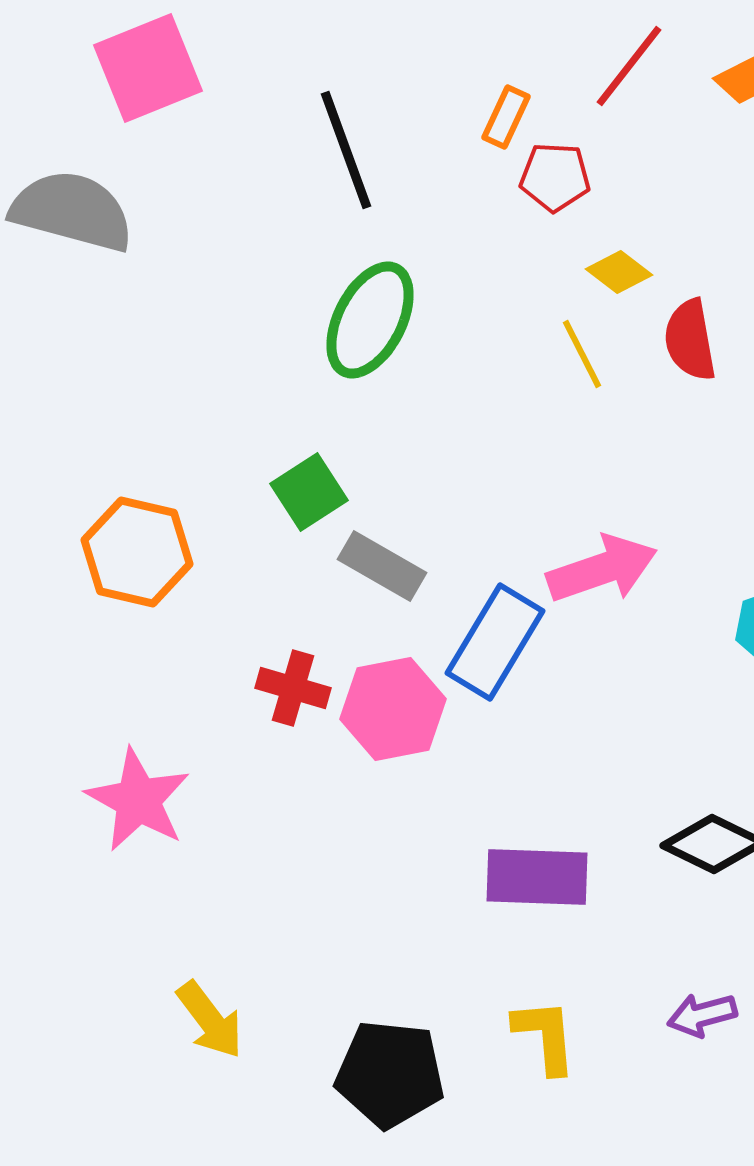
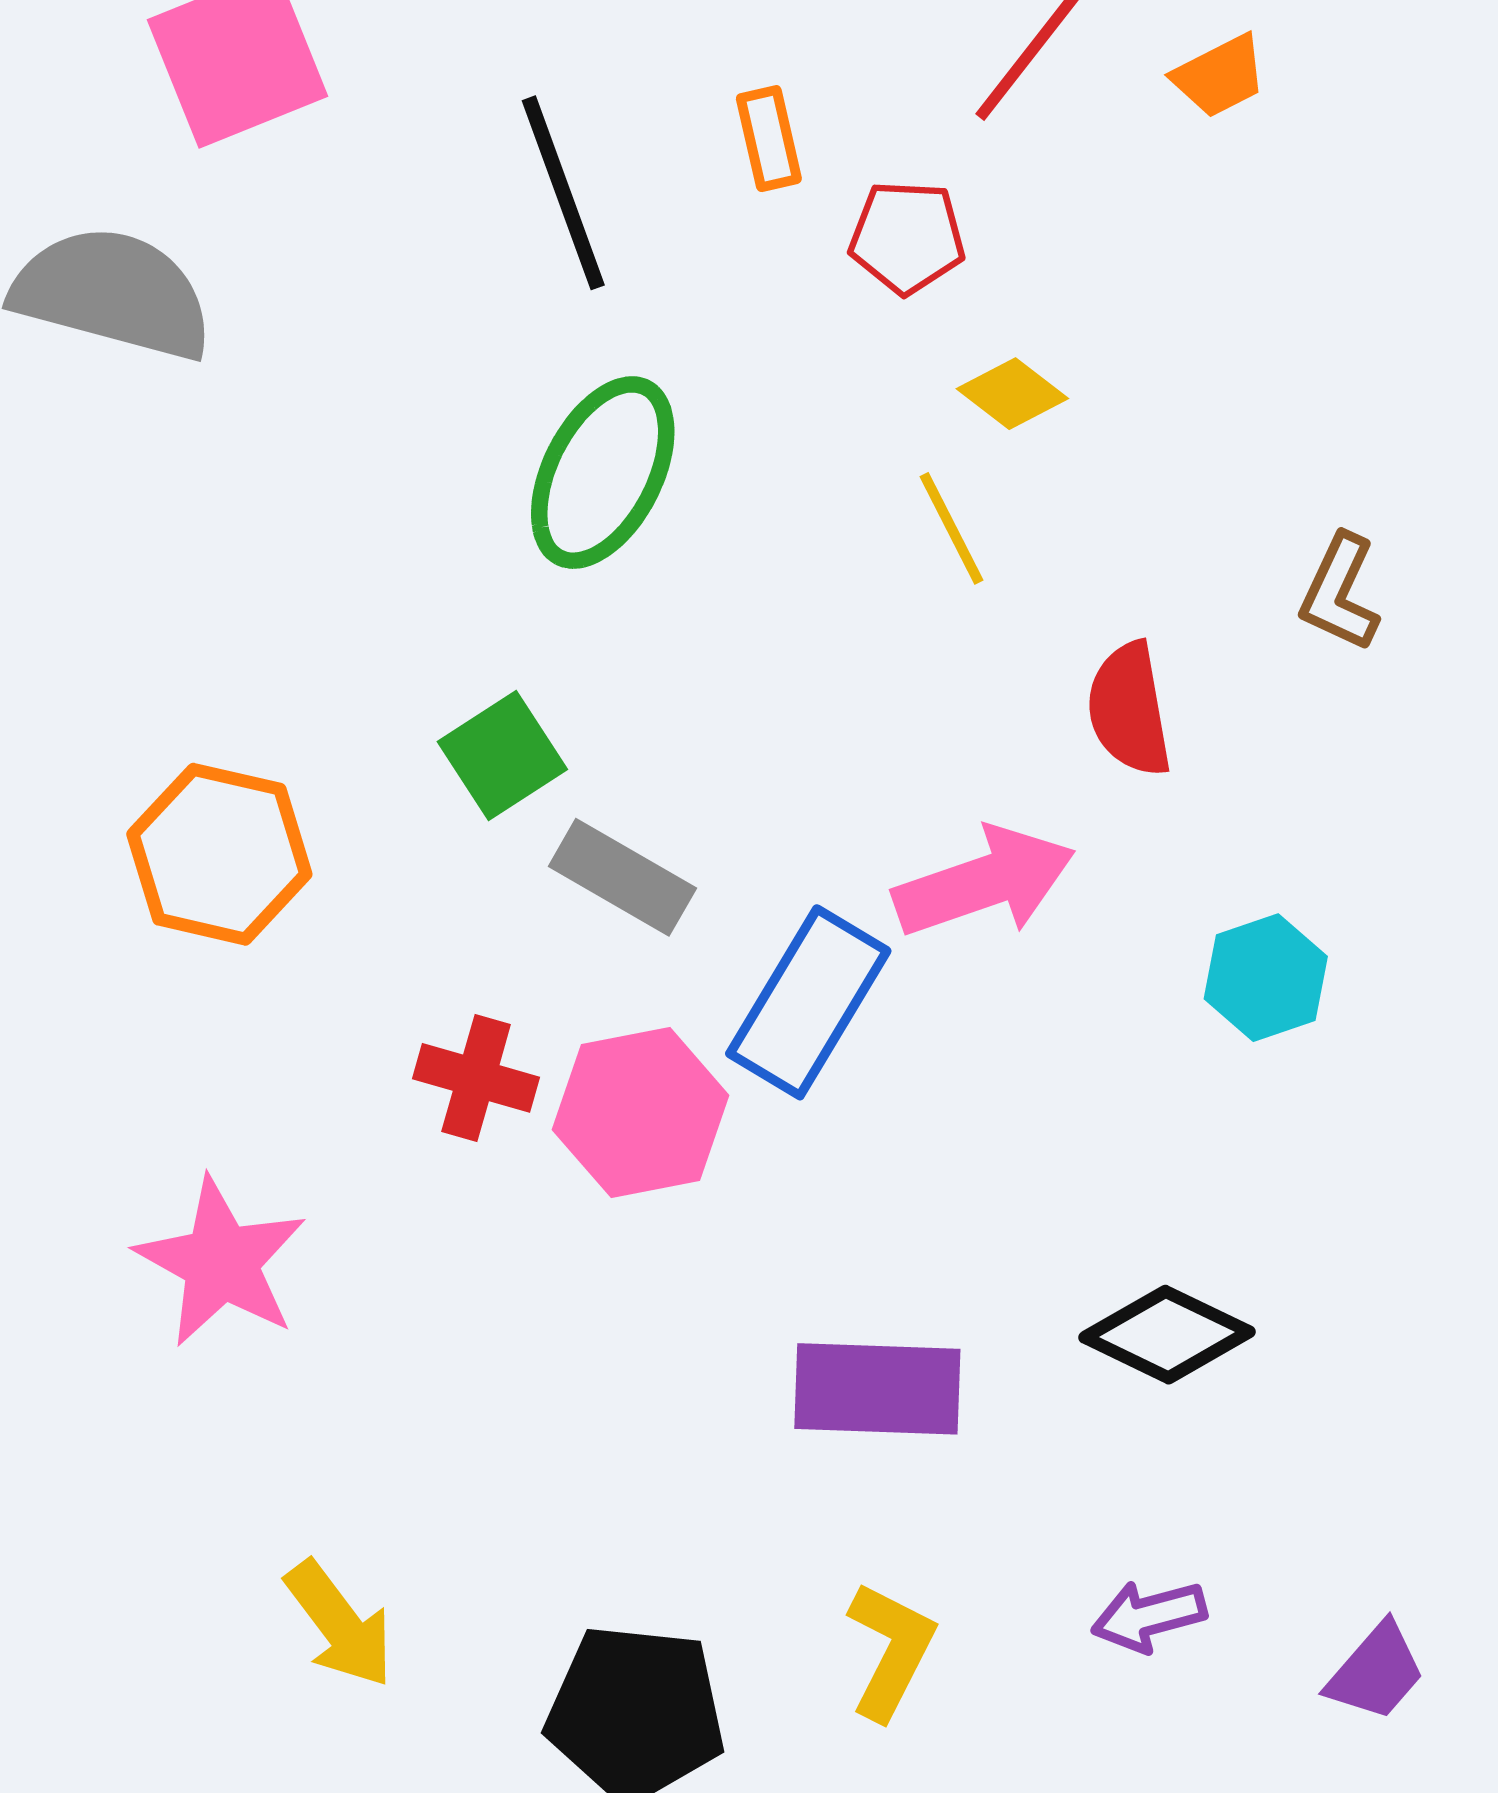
orange rectangle: (506, 117) -> (769, 139), moved, turned -38
red semicircle: (690, 340) -> (1129, 709), moved
yellow L-shape: (545, 1036) -> (891, 1650), turned 32

